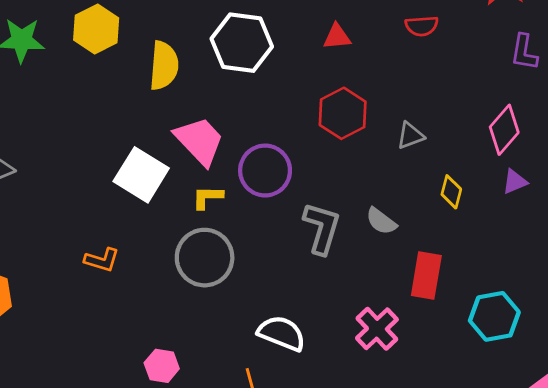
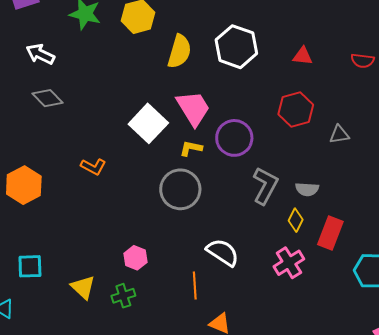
yellow diamond: (451, 192) -> (296, 220), moved
gray semicircle: (381, 221) -> (307, 189), turned -45
orange L-shape: (102, 260) -> (93, 167), moved

